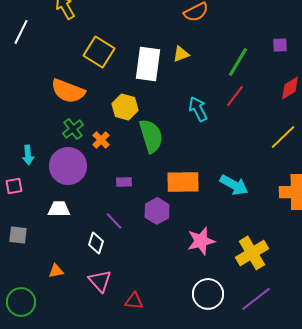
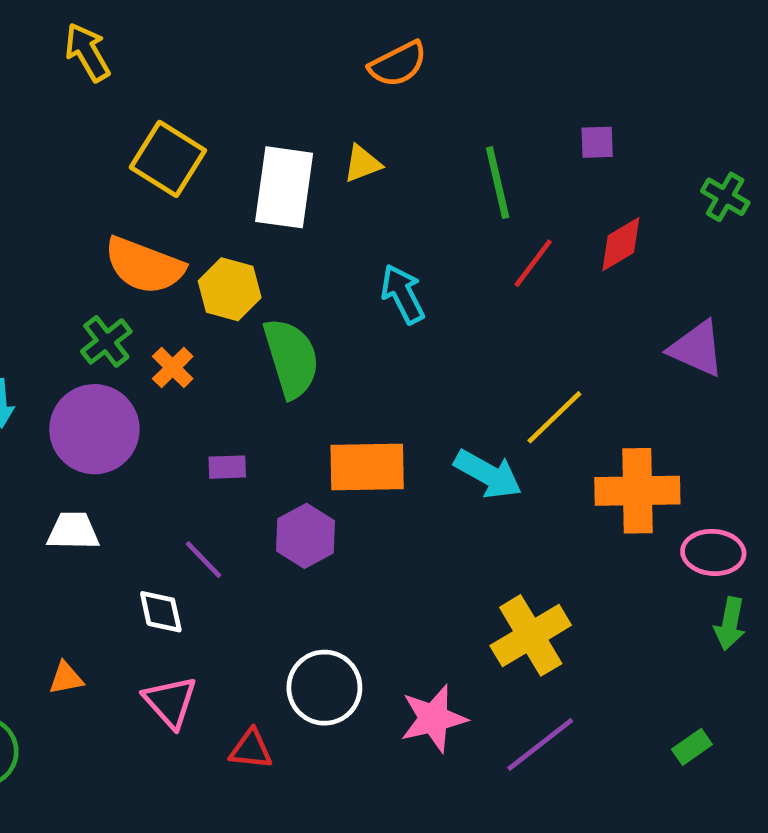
green line: (238, 62) -> (498, 183), turned -44
orange semicircle: (68, 91) -> (144, 266), moved
red line: (235, 96) -> (533, 263), moved
yellow line: (283, 137) -> (554, 417), moved
pink star: (201, 241) -> (434, 718), moved
white diamond: (96, 243) -> (161, 612), turned -30
white circle: (208, 294) -> (324, 688), moved

